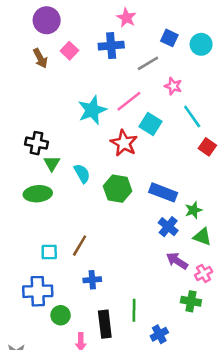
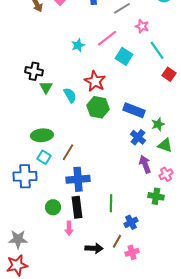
cyan star: (92, 110) -> (78, 45), size x0.6
red star: (124, 143) -> (95, 81), moved
green ellipse: (38, 194) -> (42, 135), moved
cyan square: (49, 252) -> (44, 157), turned 32
purple arrow: (177, 261) -> (145, 164), turned 36
blue cross: (92, 280) -> (78, 179), size x1.6
blue cross: (38, 291) -> (25, 176), moved
black rectangle: (105, 324) -> (77, 207), moved

